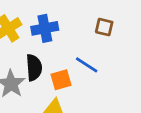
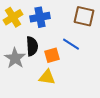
brown square: (104, 27) -> (84, 16), size x1.5

